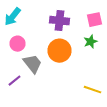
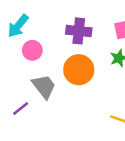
pink circle: (18, 44) -> (32, 50), moved

